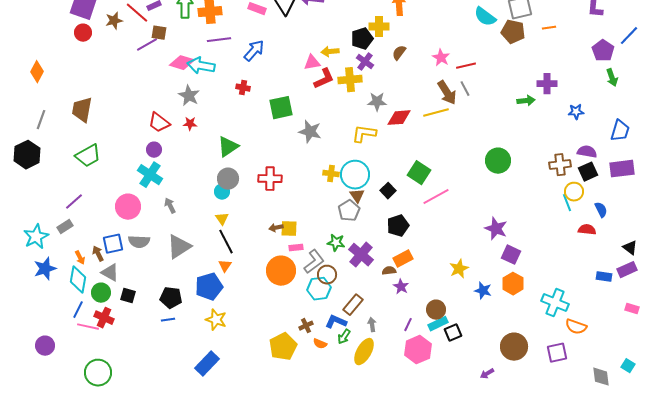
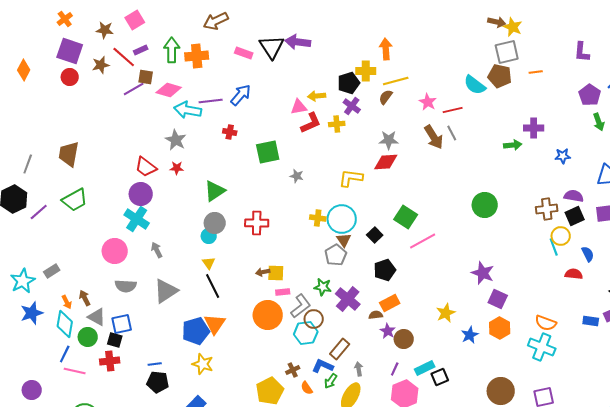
cyan semicircle: (485, 17) -> (475, 85), moved
purple line: (219, 40) -> (211, 101), moved
pink diamond: (182, 63) -> (169, 90), moved
orange diamond: (37, 72) -> (24, 70), moved
yellow cross: (350, 80) -> (337, 124), size x0.7
gray star: (377, 102) -> (389, 140), moved
yellow line: (436, 113) -> (396, 81), moved
gray star: (310, 132) -> (297, 176), size x0.6
purple circle: (154, 150) -> (141, 194), size x1.5
purple line: (74, 202) -> (39, 212), moved
blue square: (113, 244) -> (122, 324), moved
orange triangle: (225, 266) -> (215, 324), moved, size x1.6
blue star: (483, 291) -> (470, 335), turned 30
black pentagon: (171, 298) -> (158, 382), moved
brown circle: (436, 310) -> (404, 339), moved
red cross: (104, 318) -> (110, 361), moved, turned -30
orange semicircle: (576, 327) -> (546, 323), moved
orange semicircle: (320, 344) -> (307, 388), turned 32

